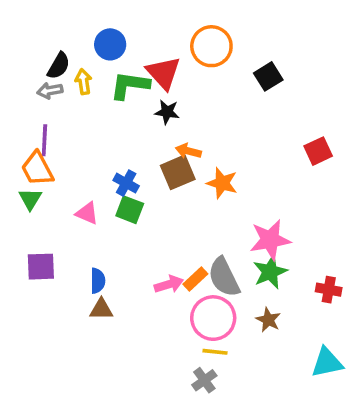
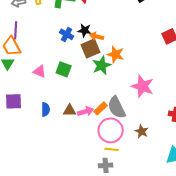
black star: (167, 112) -> (85, 30), moved
blue cross: (126, 183) -> (67, 34), moved
pink star: (270, 240) -> (143, 86), turned 30
green star: (270, 272) -> (102, 65), moved
brown triangle: (101, 309) -> (70, 110), moved
gray cross: (204, 380) -> (106, 165), turned 32

